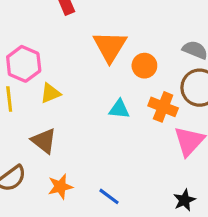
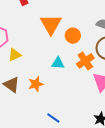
orange cross: (163, 107) -> (85, 61), turned 36
orange star: (60, 187) -> (36, 84), moved

